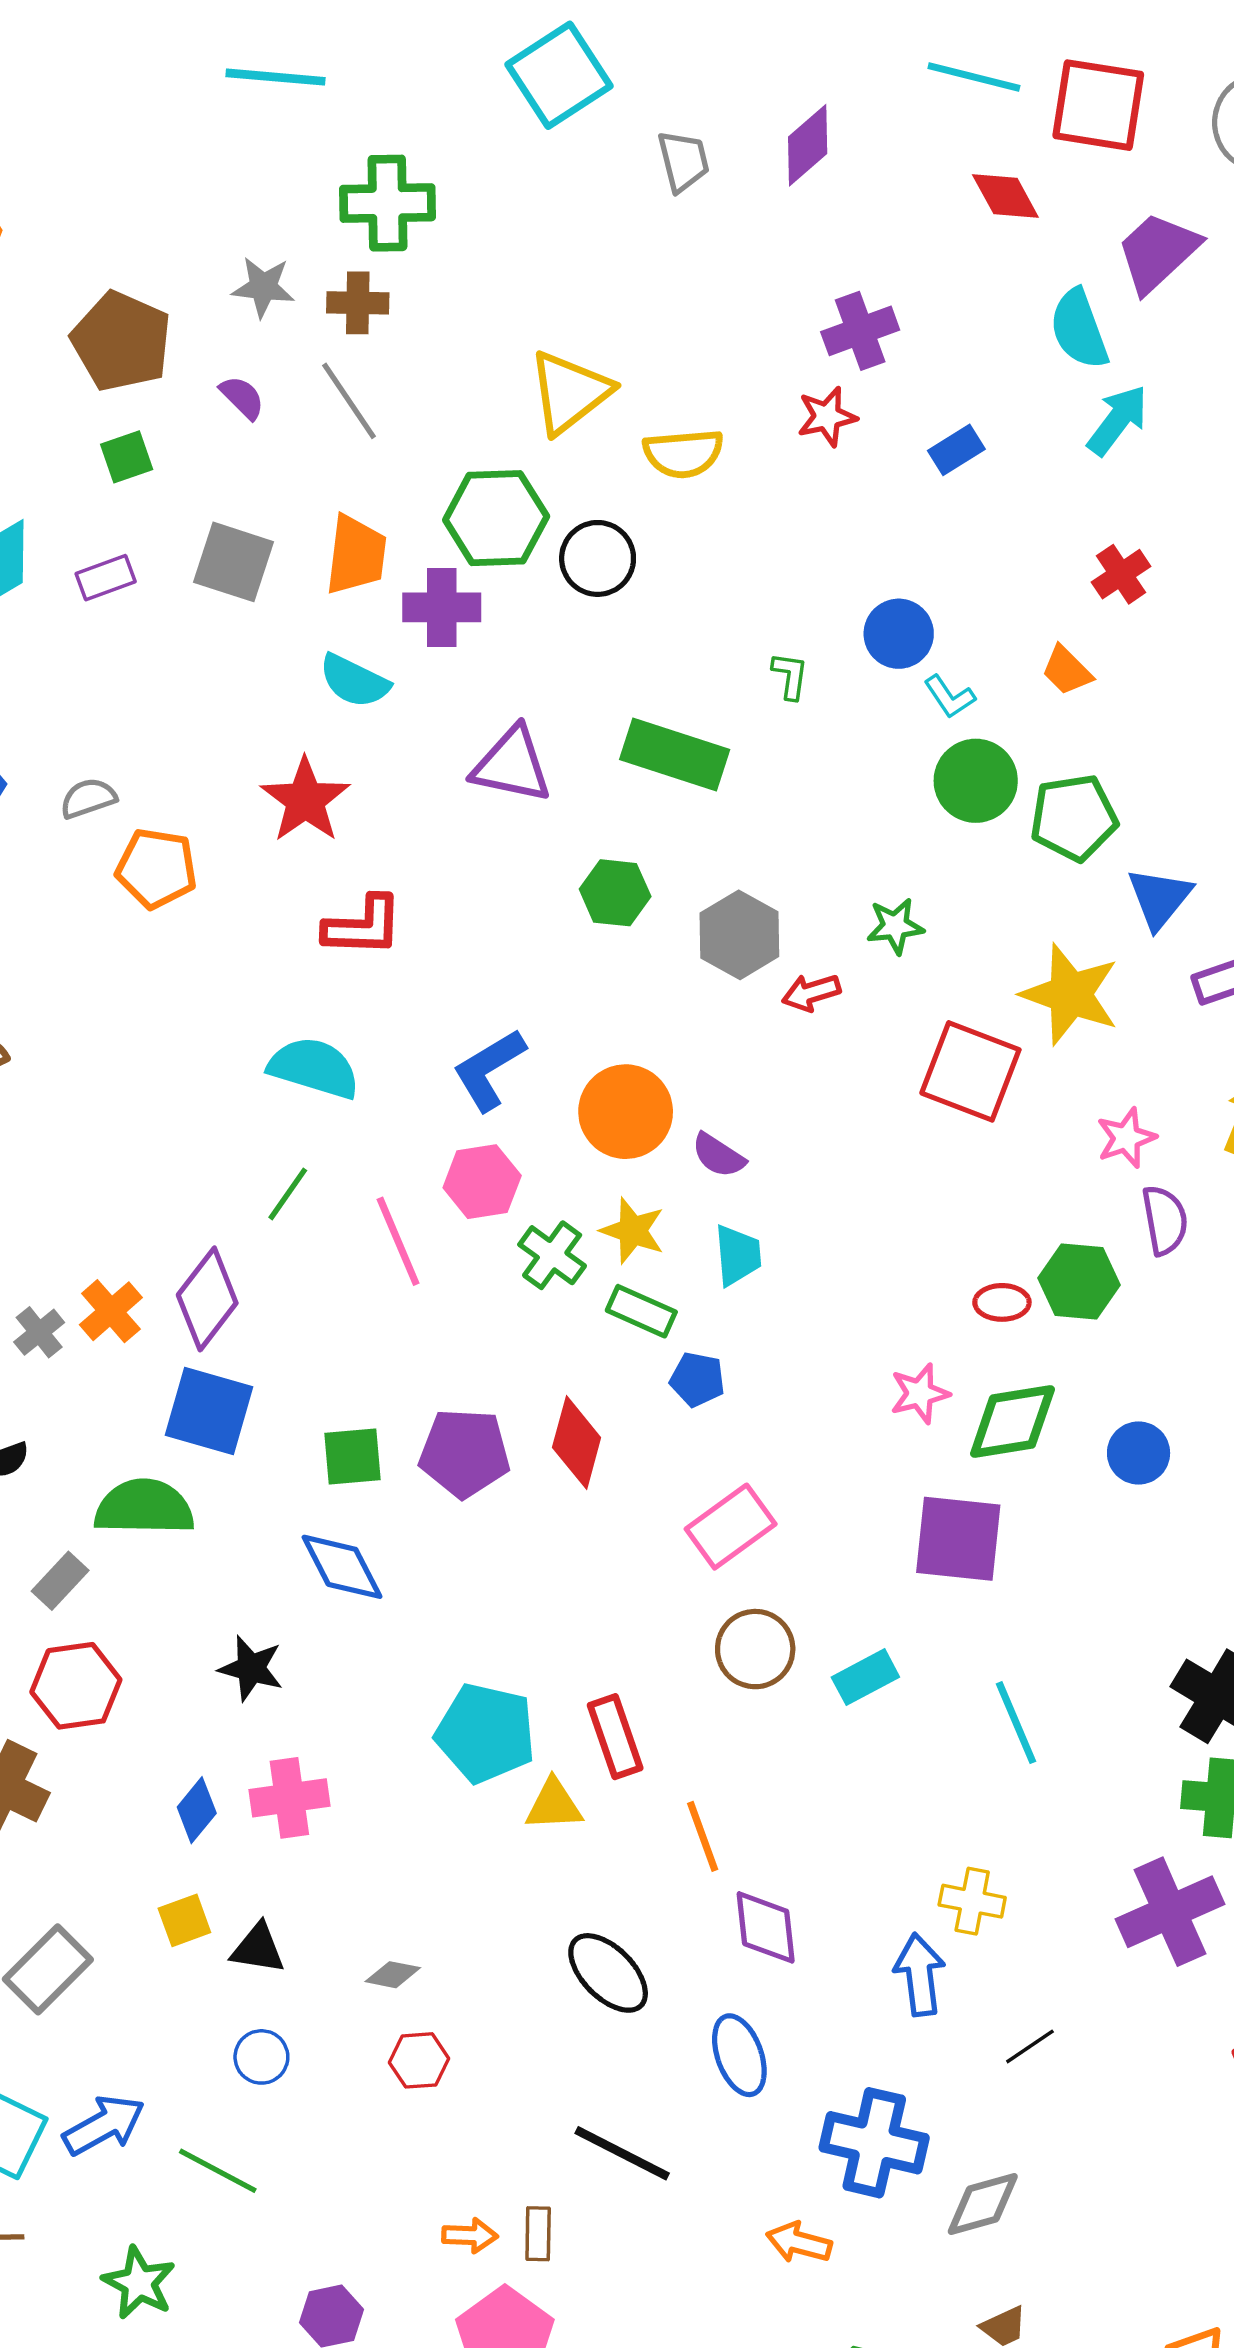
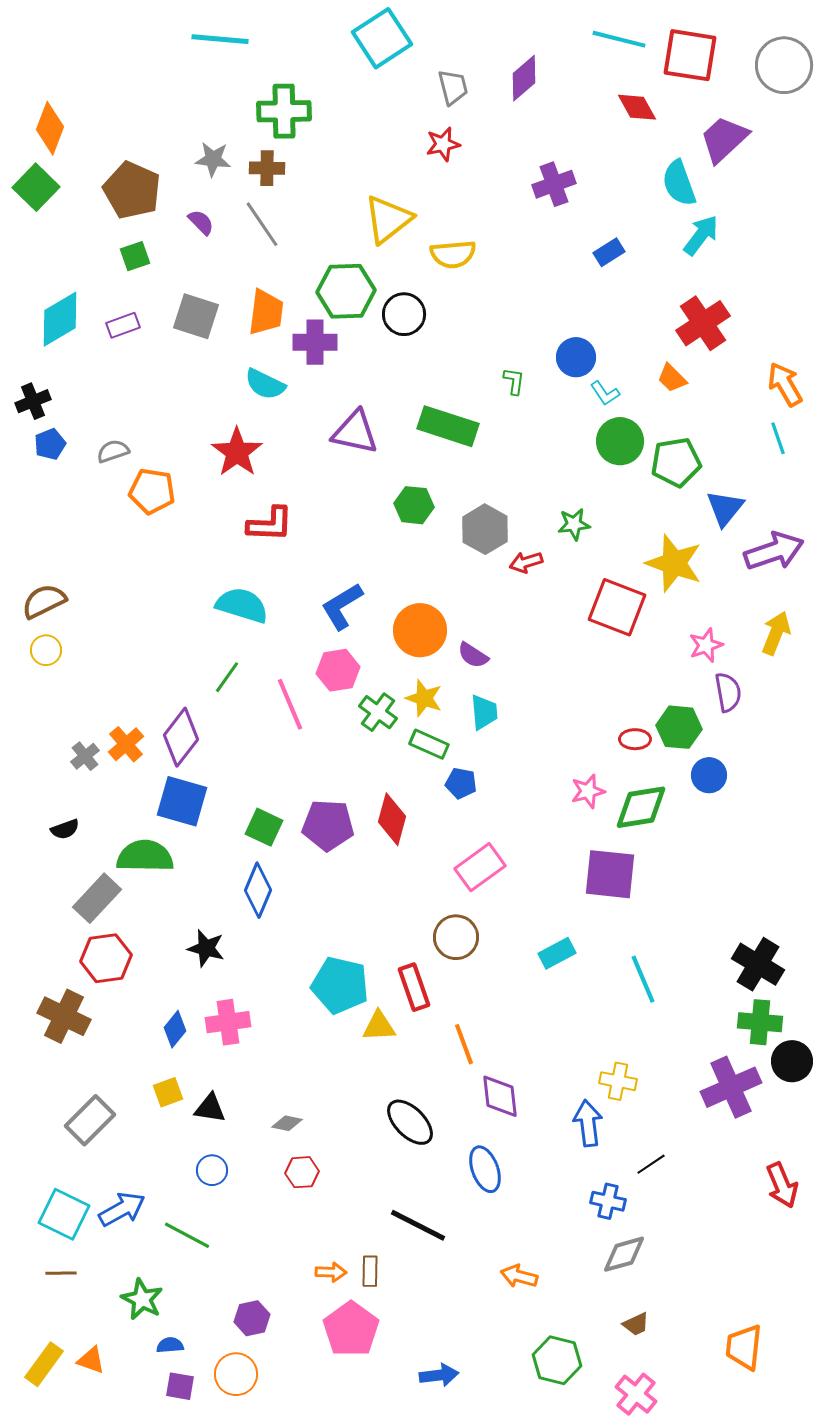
red star: (827, 417) -> (443, 144), moved
red cross: (1121, 574) -> (703, 323), size x1.6
blue circle: (1139, 1453) -> (709, 775), moved
green square: (353, 1456) -> (264, 827), turned 30
blue diamond: (342, 1567) -> (258, 890), turned 50
gray rectangle: (60, 1581) -> (97, 898), size x1.5
brown circle: (755, 1649) -> (456, 937), moved
blue cross: (874, 2143) -> (608, 1201), moved, size x0.6

